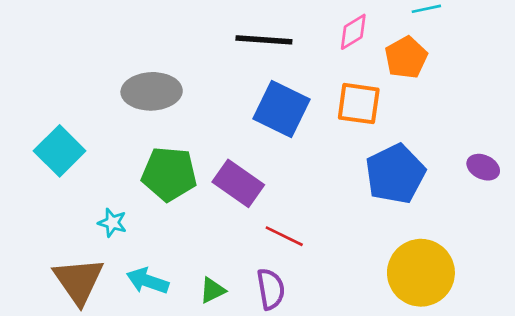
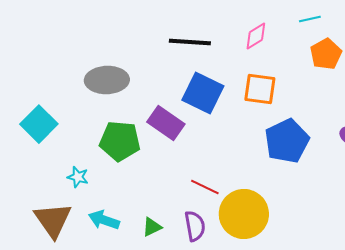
orange pentagon: (406, 58) -> (326, 54), moved
purple rectangle: (238, 183) -> (166, 123), moved
yellow circle: (421, 273) -> (244, 214), moved

